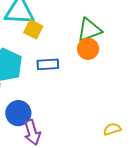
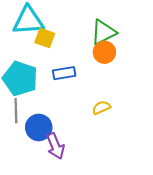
yellow semicircle: (112, 129) -> (101, 108), moved

